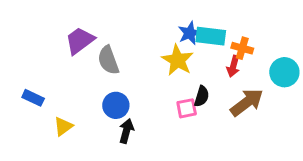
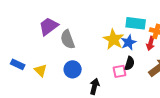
blue star: (190, 33) -> (129, 42), moved
yellow triangle: (63, 126) -> (41, 70), moved, turned -40
black arrow: (126, 131) -> (95, 86), moved

